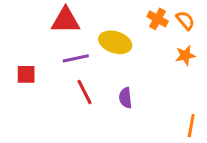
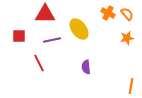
yellow ellipse: (115, 42) -> (79, 29), turned 35
red square: (26, 74) -> (19, 36), moved
red line: (85, 92) -> (39, 63), moved

